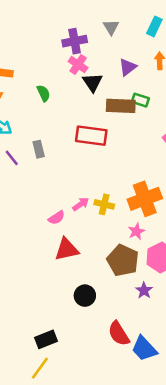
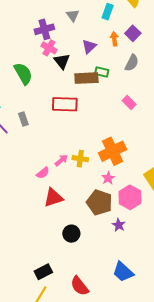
green semicircle: (43, 93) -> (23, 74), size x1.6
red semicircle: (119, 334) -> (80, 286), moved

